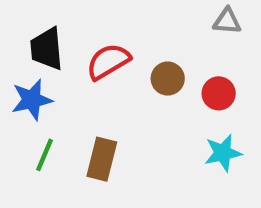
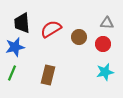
gray triangle: (227, 21) -> (107, 23), moved
green line: (45, 155) -> (12, 73), moved

